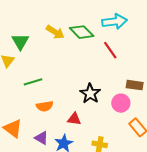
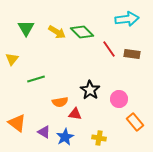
cyan arrow: (115, 22) -> (127, 19), moved
green triangle: (20, 42) -> (26, 28), moved
brown rectangle: (135, 85) -> (132, 54), moved
orange semicircle: (45, 106) -> (60, 102), moved

